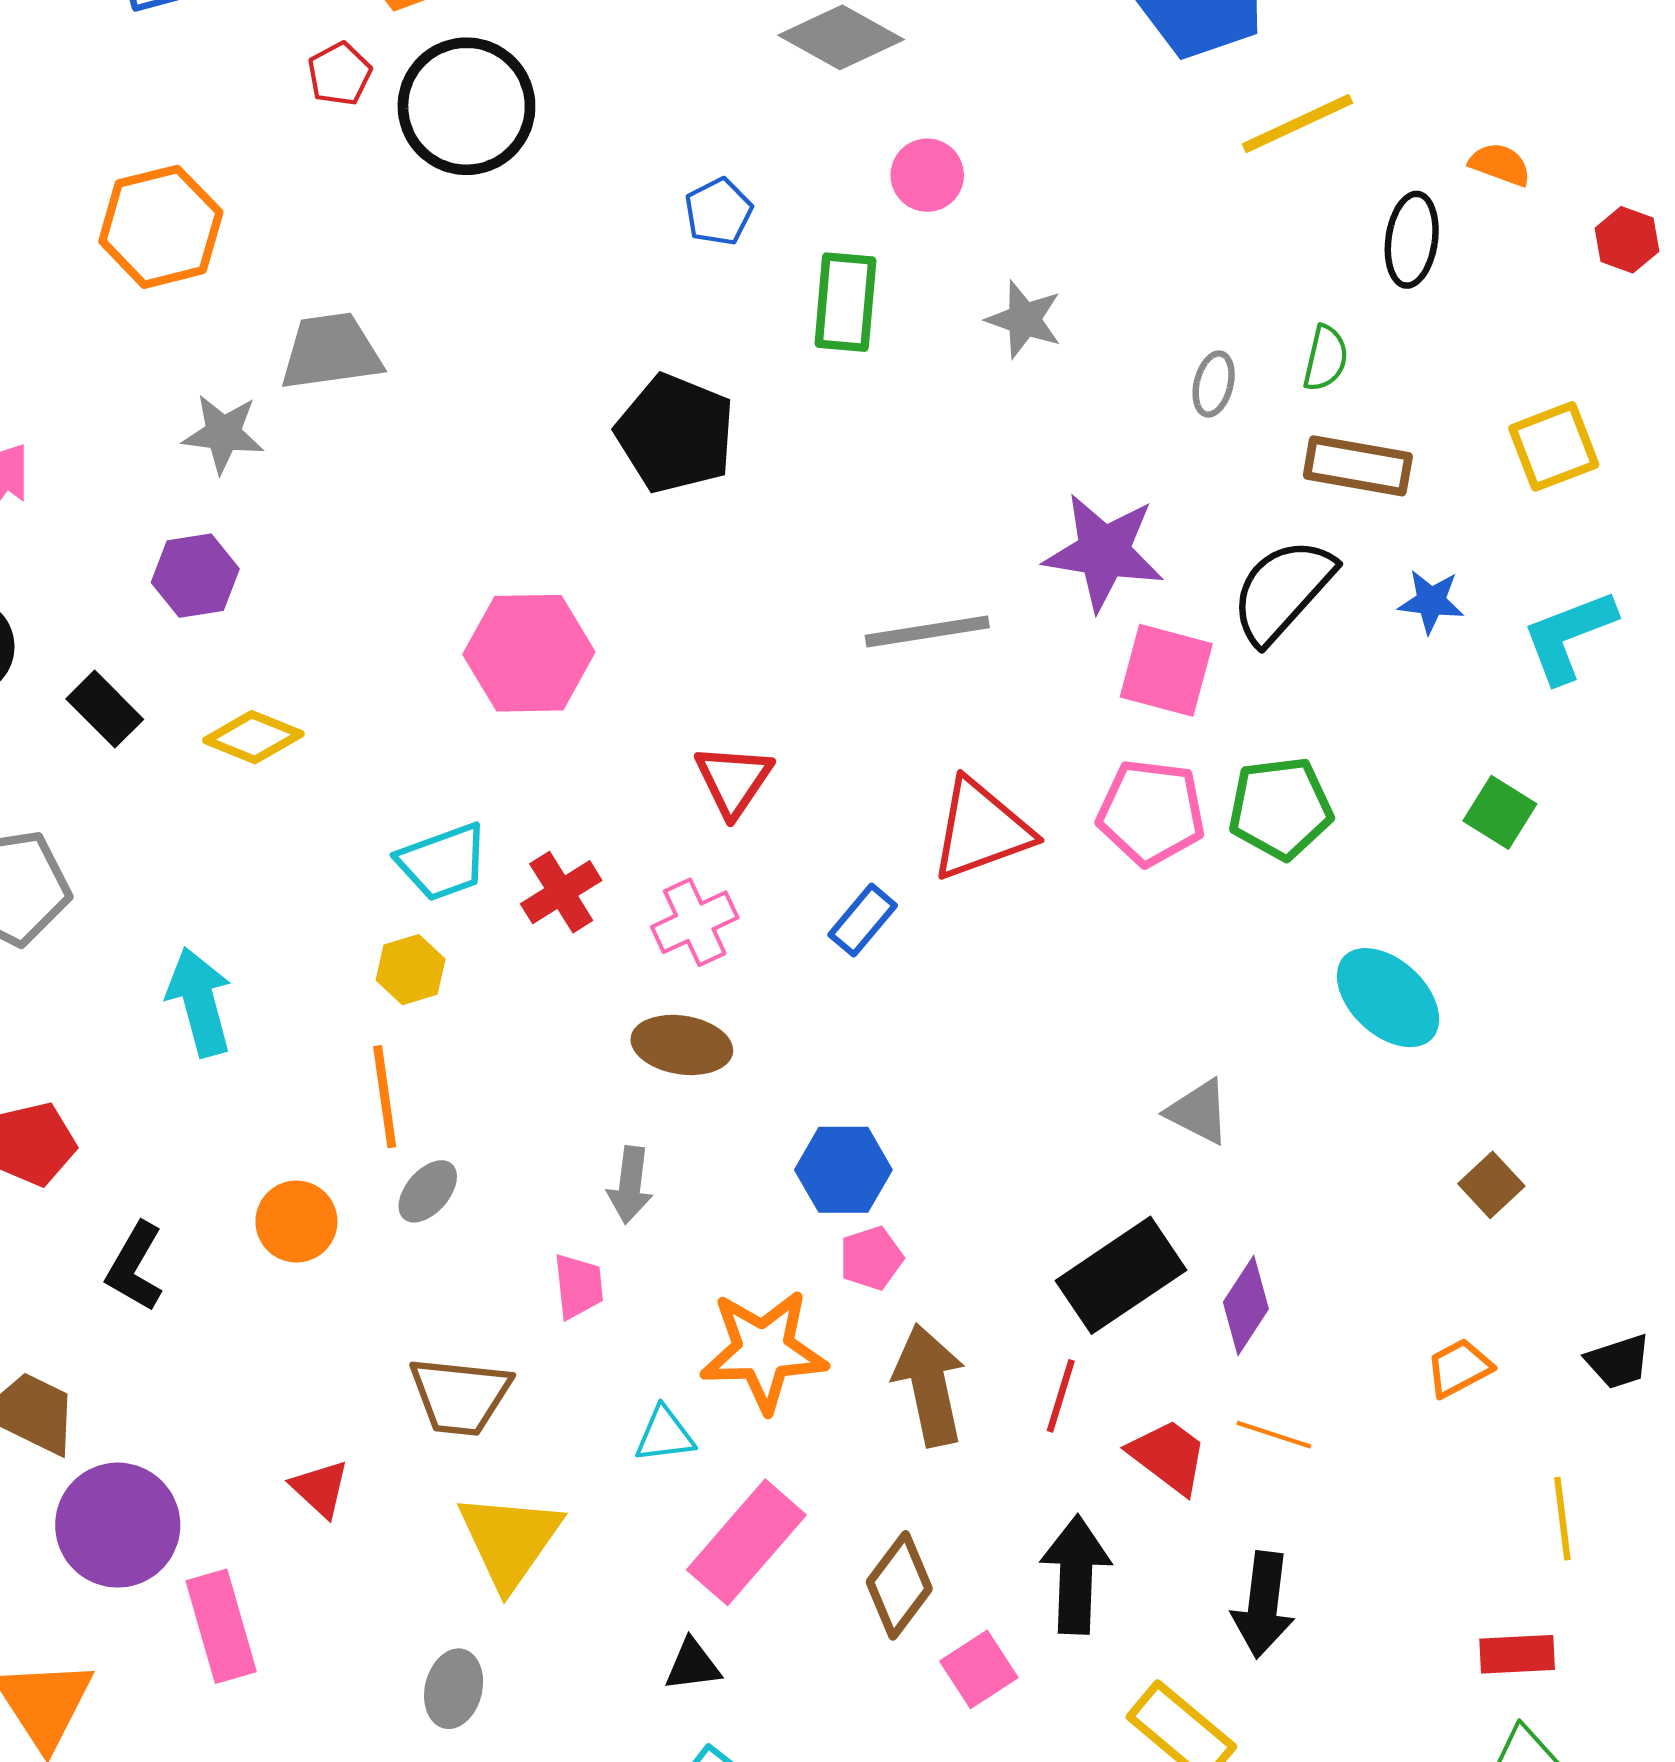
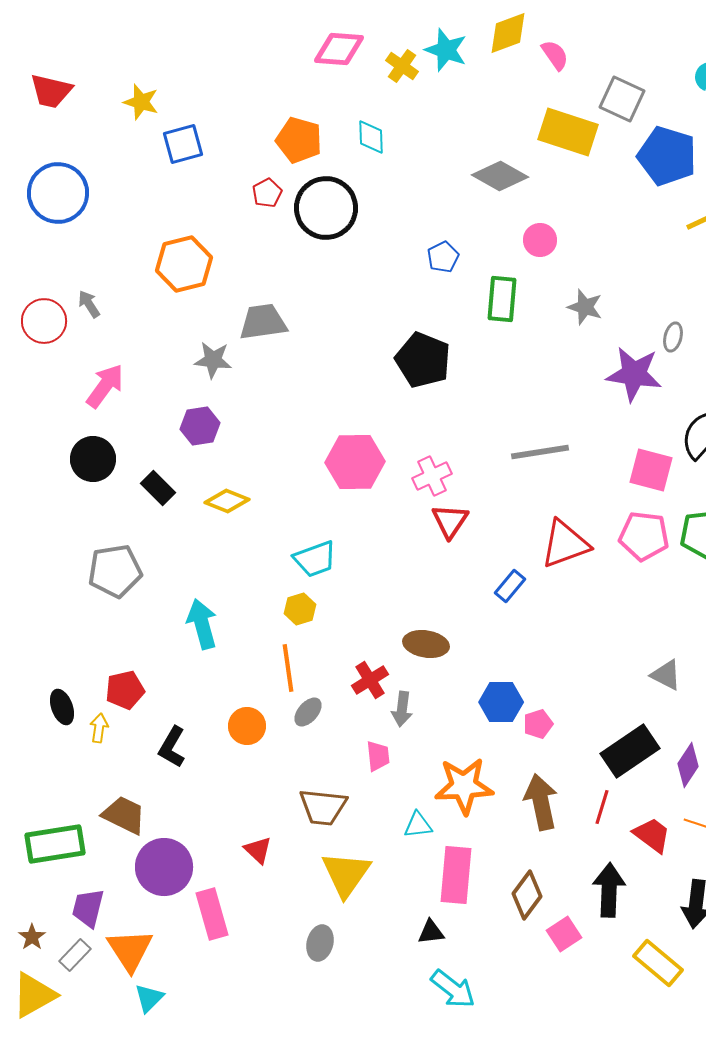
purple star: (1104, 552) -> (634, 374), moved
red cross: (561, 892) -> (370, 680), moved
pink cross: (695, 922) -> (432, 476), moved
pink pentagon: (871, 1258) -> (538, 724), moved
pink rectangle: (746, 1542) -> (456, 875), turned -36

